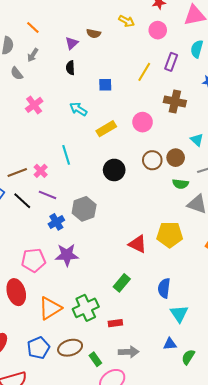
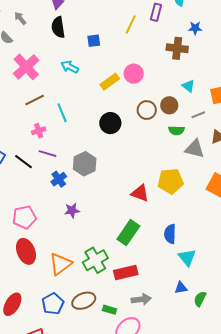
gray arrow: (33, 55) -> (20, 18), turned 112
black semicircle: (70, 68) -> (58, 27), size x1.5
brown cross: (175, 101) -> (177, 48), moved
pink cross: (34, 105) -> (26, 67), size x1.5
yellow rectangle: (106, 129) -> (110, 82), moved
pink cross: (41, 171) -> (39, 131), turned 32
brown line: (17, 173) -> (35, 100), moved
purple star: (67, 255) -> (72, 210), size x0.7
pink pentagon: (33, 260) -> (24, 217), moved
green rectangle: (122, 283) -> (128, 233), size x1.4
red rectangle: (115, 323) -> (126, 273), size x1.6
green rectangle: (95, 359) -> (109, 310), turned -32

